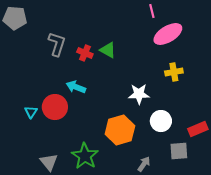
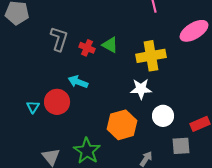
pink ellipse: (168, 34) -> (194, 31), moved
yellow cross: (174, 72) -> (151, 56), moved, size x1.6

